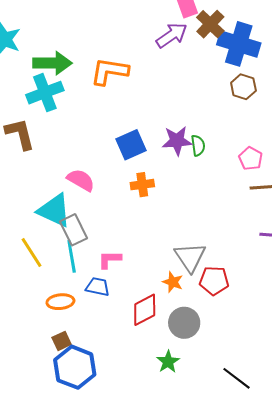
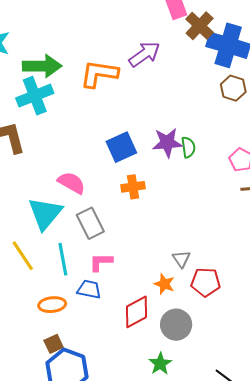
purple arrow: (172, 35) -> (144, 54), moved
cyan triangle: (54, 211) -> (45, 213), turned 45
gray rectangle: (73, 230) -> (90, 223), moved
gray triangle: (190, 257) -> (181, 259), size x0.6

